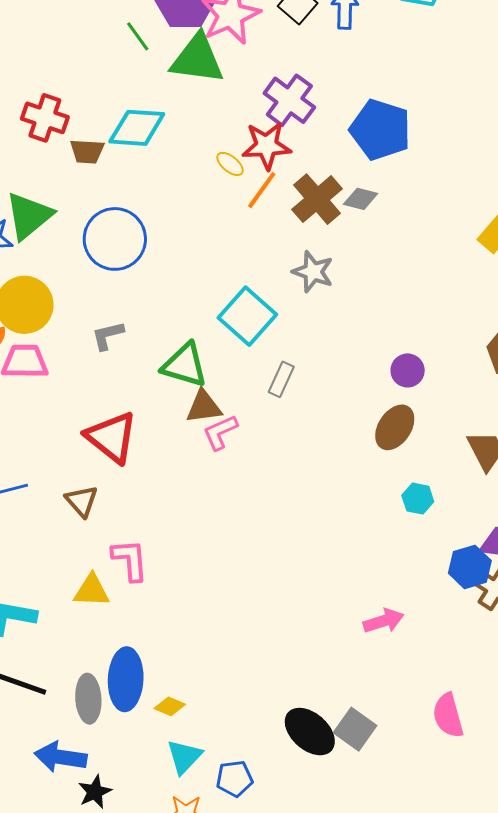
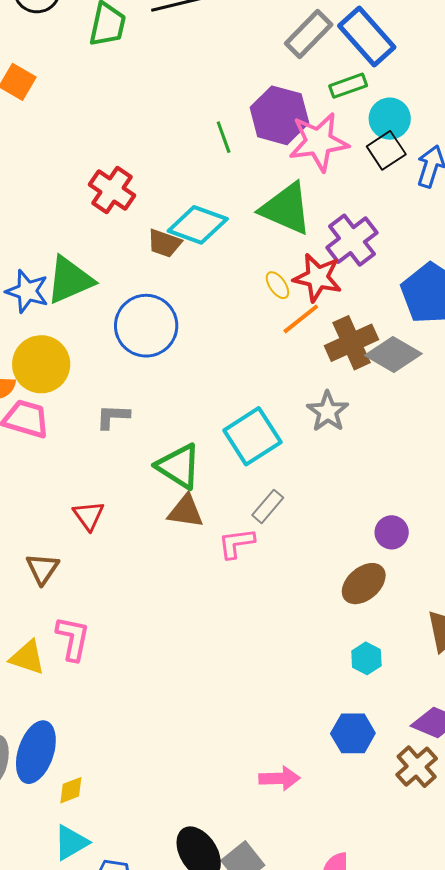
green triangle: (197, 59) -> (286, 209), moved
brown trapezoid: (87, 151) -> (164, 243), moved
gray diamond: (361, 199) -> (393, 354), size x1.6
pink L-shape: (220, 432) -> (236, 543), moved
red triangle: (112, 437) -> (89, 515), size x0.6
blue hexagon: (470, 567) -> (353, 733), moved
pink arrow: (384, 621) -> (279, 778), moved
yellow diamond: (170, 706) -> (71, 790), turned -60

